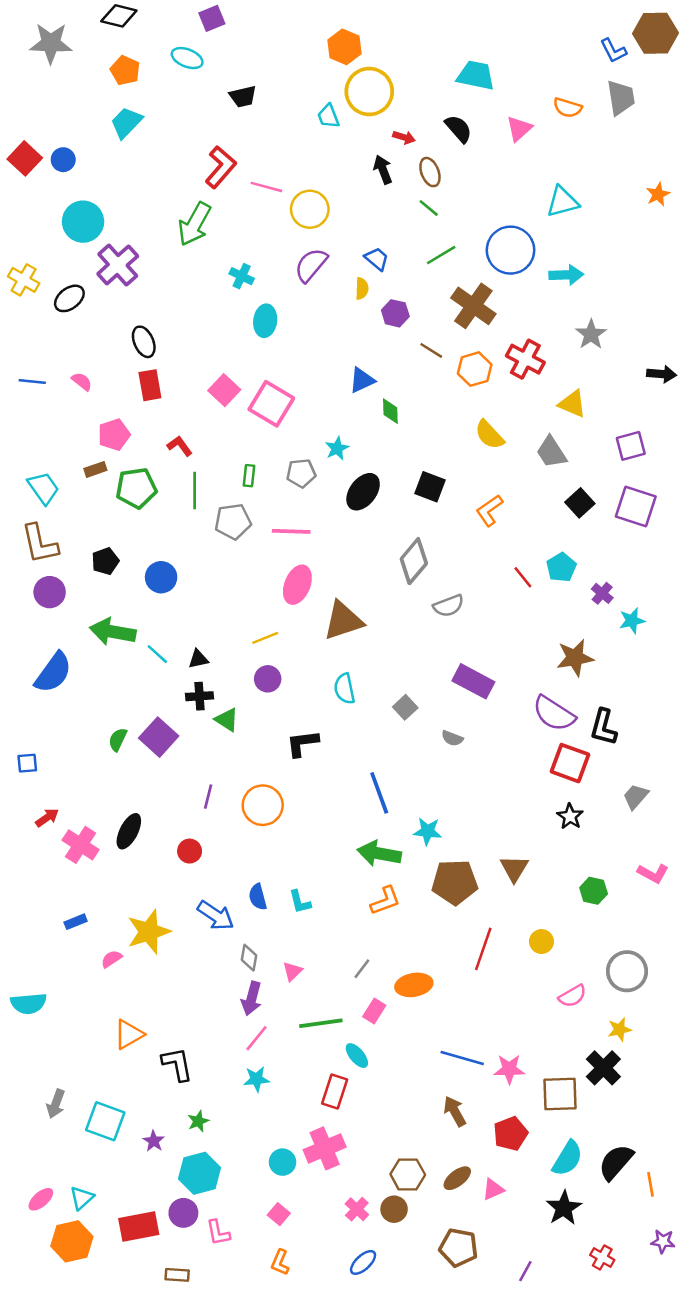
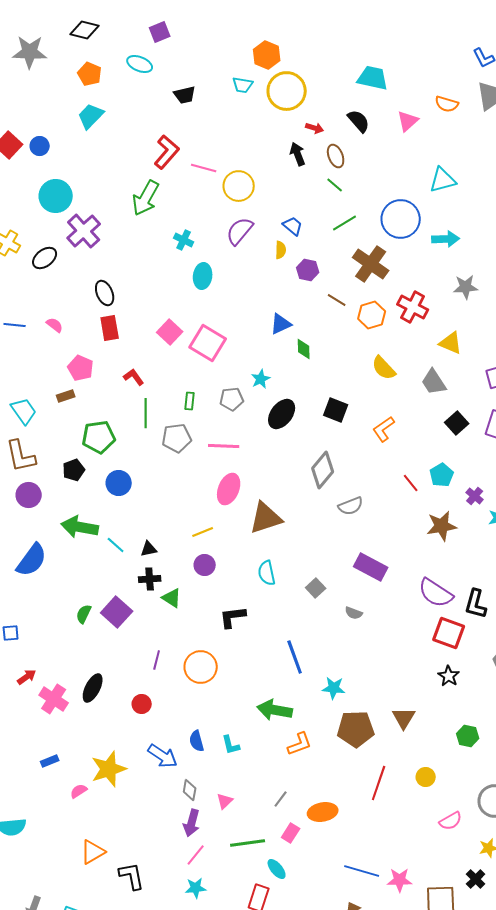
cyan trapezoid: (328, 116) -> (243, 85), moved, turned -60
gray star: (591, 334) -> (466, 287), turned 30
pink pentagon: (114, 435) -> (81, 368), turned -30
green pentagon: (136, 488) -> (99, 437), moved
brown star: (575, 658) -> (442, 526), moved
green arrow: (379, 854) -> (275, 710), moved
black cross: (603, 1068) -> (476, 879), size x0.7

